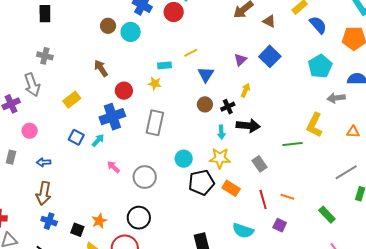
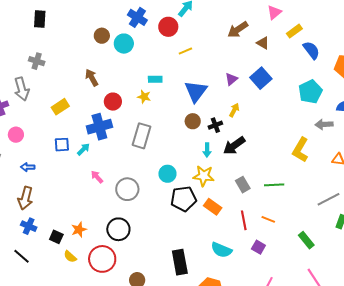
yellow line: (191, 53) -> (185, 51), moved
blue triangle: (206, 74) -> (196, 91), size x1.4
black arrow: (248, 126) -> (234, 146), turned 135
blue square: (76, 137) -> (62, 145), turned -35
green line: (293, 144) -> (274, 185), moved

